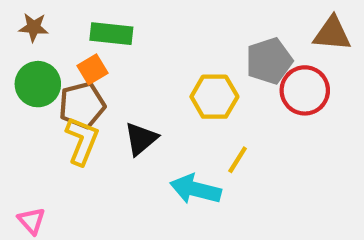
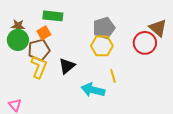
brown star: (34, 27) -> (18, 26), moved
brown triangle: (332, 34) -> (158, 28), moved, turned 36
gray pentagon: (269, 61) -> (104, 28), moved
yellow line: (238, 160) -> (113, 76), turned -48

